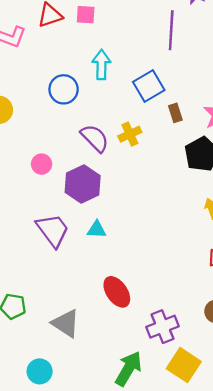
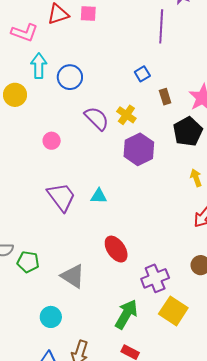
cyan arrow: (101, 65) -> (39, 66), moved
blue square: (149, 86) -> (142, 74), size x0.6
yellow cross: (130, 134) -> (126, 115), turned -30
purple hexagon: (83, 184) -> (139, 149), moved

